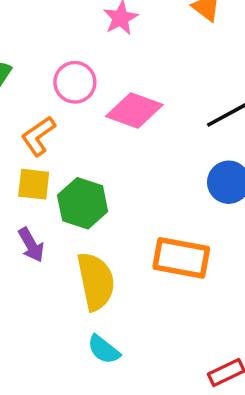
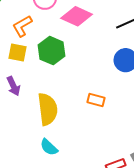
green hexagon: (83, 203) -> (51, 51), moved
orange rectangle: (181, 258) -> (96, 100), size x0.6

